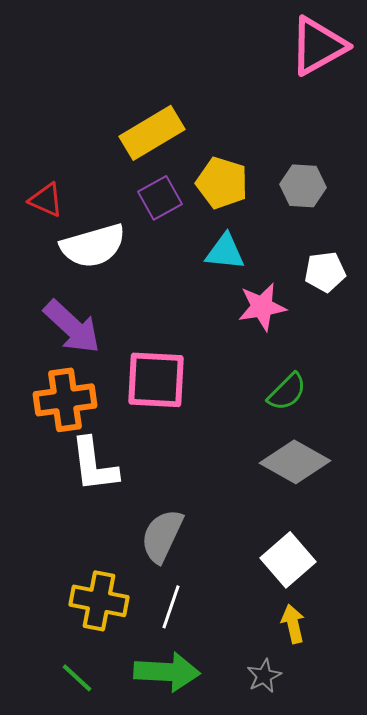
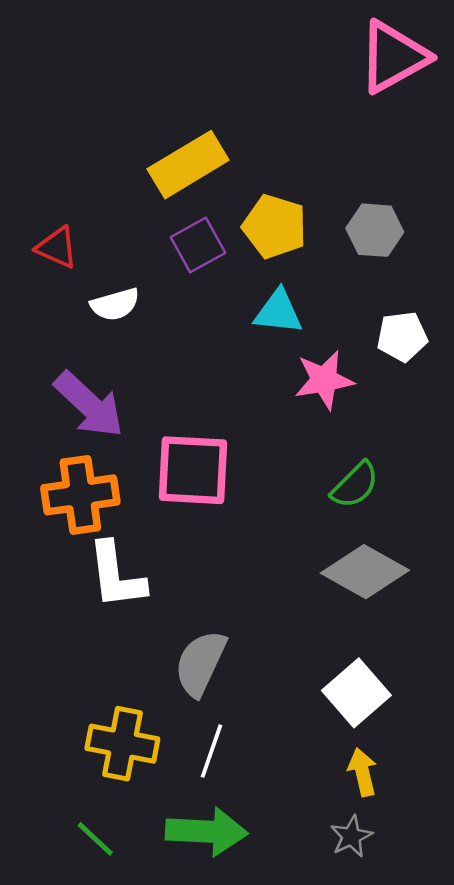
white semicircle: (93, 246) -> (115, 304), size x0.6
gray star: (264, 676) -> (351, 836), moved

